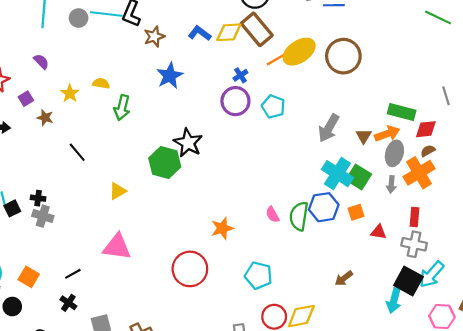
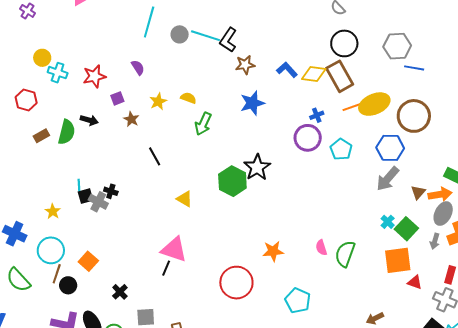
cyan cross: (337, 174) -> (388, 222), size x0.5
yellow triangle: (118, 191) -> (185, 199), turned 48
blue hexagon: (324, 207) -> (390, 148), moved
orange square: (356, 212) -> (398, 260), size x1.8
gray cross: (43, 216) -> (98, 202), moved
black line: (73, 274) -> (166, 268), moved, turned -49

